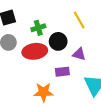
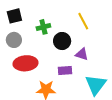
red ellipse: (35, 51) -> (26, 63), moved

